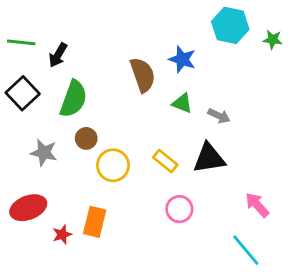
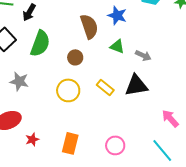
brown circle: (86, 138) -> (75, 57), moved
pink circle: (179, 209) -> (115, 145), moved
orange rectangle: (95, 222) -> (70, 143), moved

